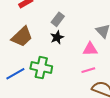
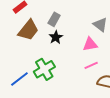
brown trapezoid: (22, 37) -> (28, 30), moved
green cross: (41, 68) -> (44, 69), turned -35

